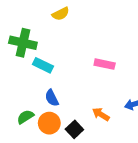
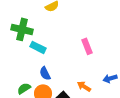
pink rectangle: (105, 64) -> (87, 46), turned 56

